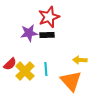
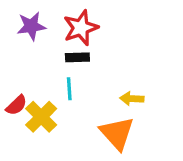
purple star: (29, 33) -> (31, 26), moved
cyan line: (46, 69) -> (69, 89), moved

